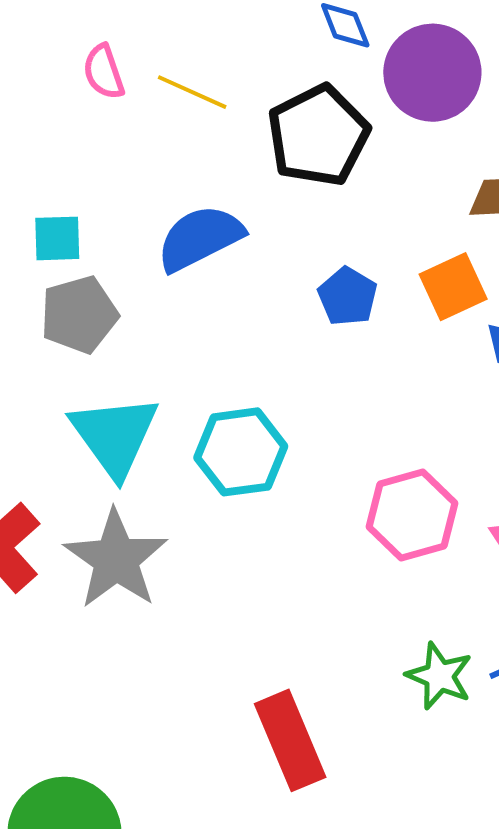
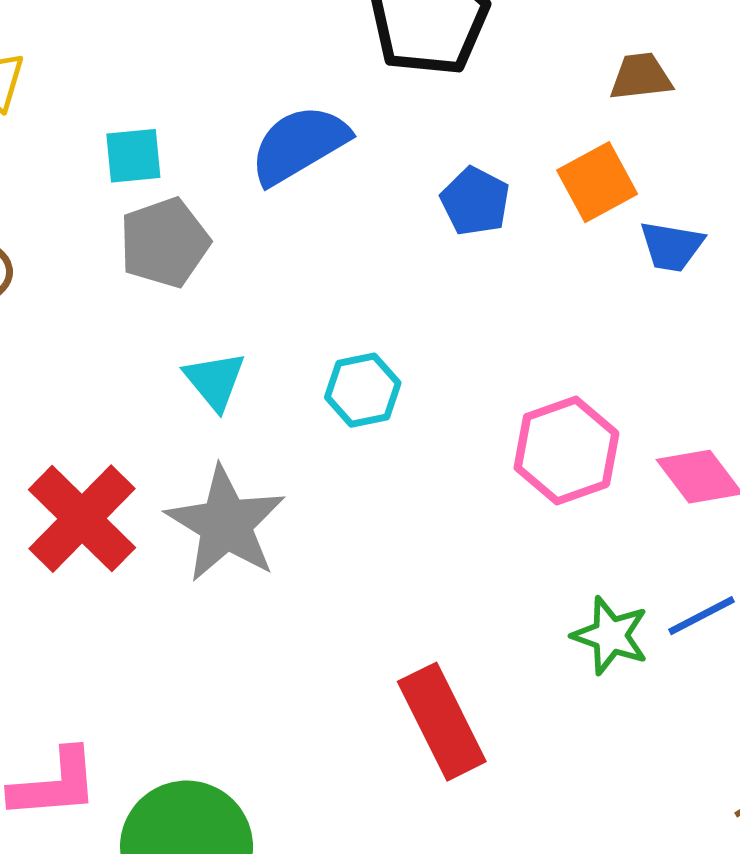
cyan triangle: (114, 436) -> (215, 381), size x0.6
cyan hexagon: (241, 452) -> (363, 390), size x0.7

